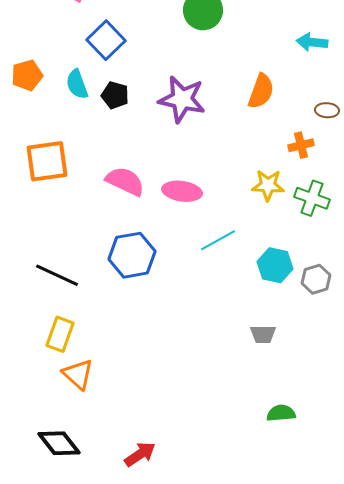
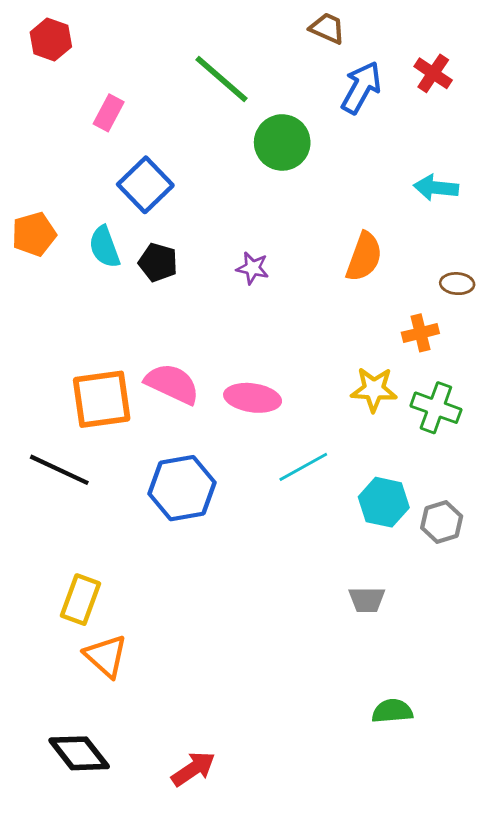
purple star: (182, 99) -> (253, 268), size x0.5
orange square: (47, 161) -> (102, 399), moved
black line: (57, 275) -> (59, 470), moved

